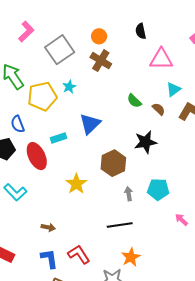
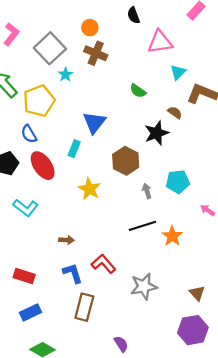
cyan star: (69, 87) -> (66, 74), moved
brown semicircle: (159, 109) -> (175, 113), moved
blue semicircle: (18, 124) -> (29, 134), moved
cyan rectangle: (59, 138) -> (74, 149), moved, turned -42
orange star: (131, 257) -> (172, 236), moved

